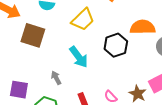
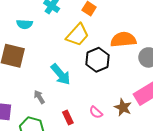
yellow trapezoid: (83, 20) -> (77, 35), moved

